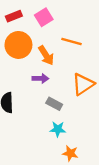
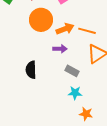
orange line: (71, 42) -> (87, 31), moved
orange arrow: (46, 55) -> (65, 29), turned -78

